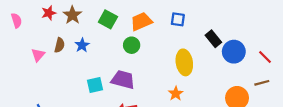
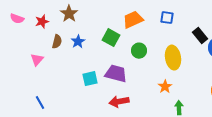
red star: (49, 13) -> (42, 22), moved
green square: (108, 19) -> (111, 38), moved
pink semicircle: (16, 20) -> (17, 19), turned 128
green circle: (132, 45) -> (139, 51), moved
pink triangle: (38, 55) -> (37, 60), moved

